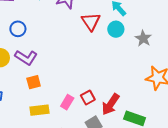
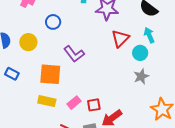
gray star: (143, 38) -> (141, 76), moved
purple L-shape: (26, 58) -> (74, 54), moved
orange square: (34, 82) -> (50, 74), size x1.6

